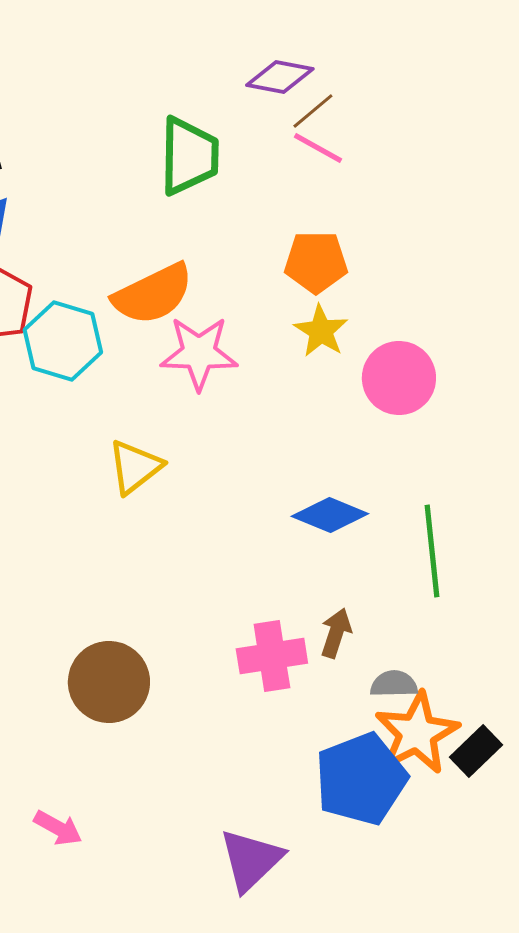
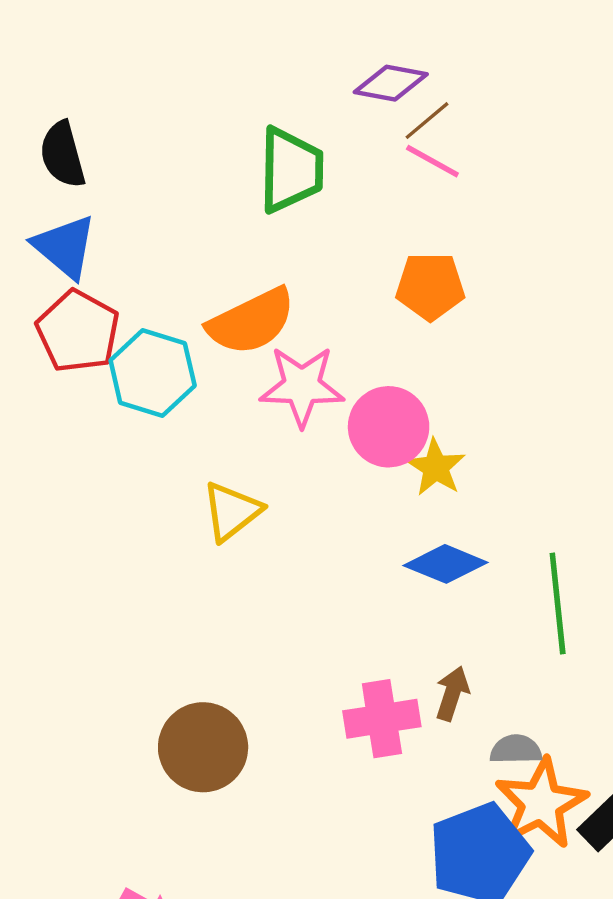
yellow star: (321, 331) -> (436, 467), moved
pink circle: (399, 378) -> (389, 427), moved

